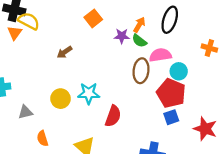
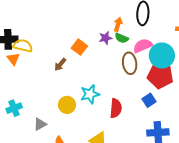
orange square: (93, 18) -> (79, 47), moved
cyan circle: (179, 71) -> (162, 55), size x1.6
blue square: (171, 117) -> (149, 100), moved

